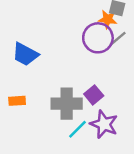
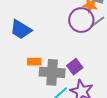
orange rectangle: (17, 101) -> (34, 62), moved

